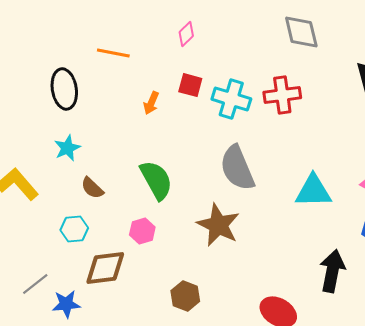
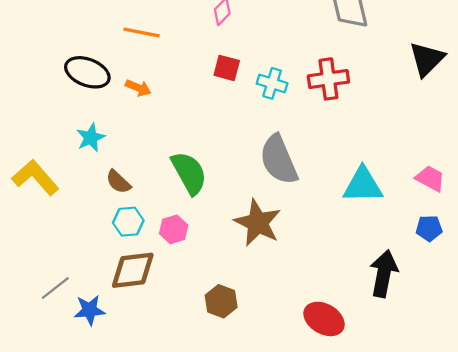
black ellipse: (64, 89) -> (87, 72), turned -60
cyan cross: (231, 99) -> (272, 83), size x0.7
orange arrow: (151, 103) -> (138, 88), moved, turned -90
cyan hexagon: (74, 229) -> (128, 222), moved

